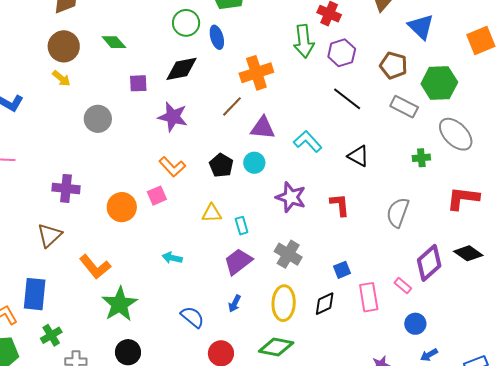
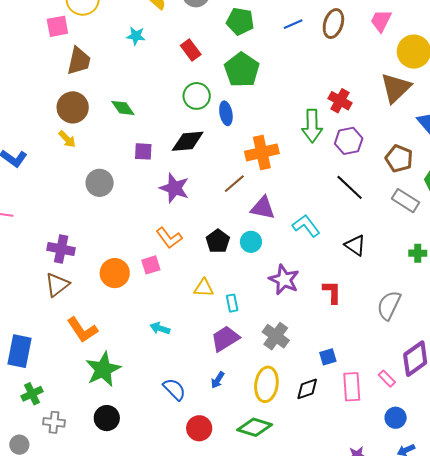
brown triangle: (49, 235) -> (57, 285), moved

